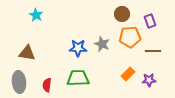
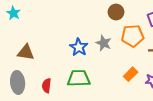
brown circle: (122, 14) -> (116, 12), moved
cyan star: (36, 15) -> (13, 13), moved
blue star: (78, 48) -> (79, 47), turned 30

